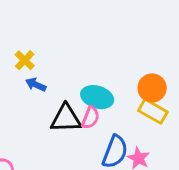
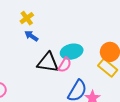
cyan ellipse: (97, 97) -> (72, 52), turned -40

